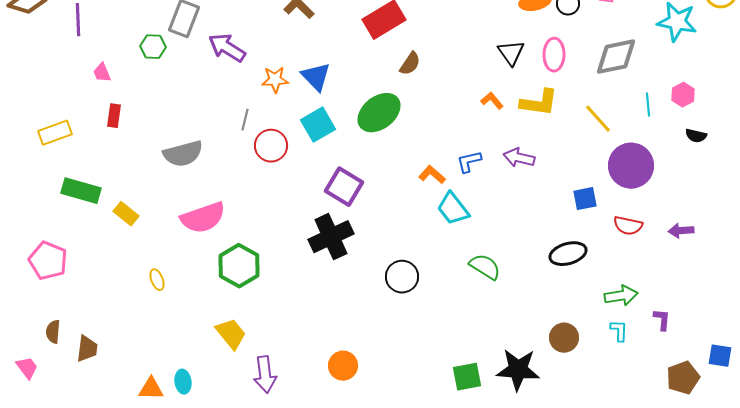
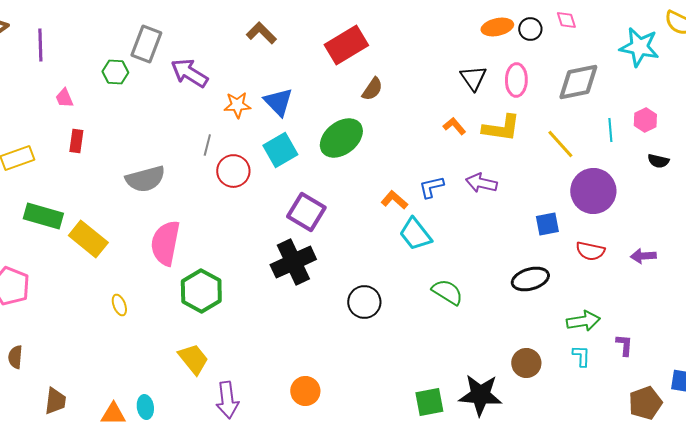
yellow rectangle: (126, 214) -> (88, 239), size x1.5
pink semicircle: (203, 218) -> (165, 243), turned 120
brown trapezoid: (87, 349) -> (55, 401), moved

